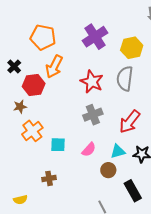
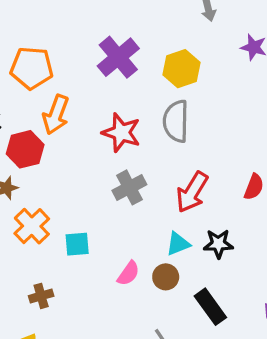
pink semicircle: (89, 150) -> (128, 273), moved
brown cross: (49, 178) -> (41, 296), moved

